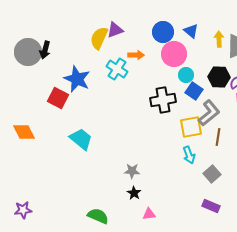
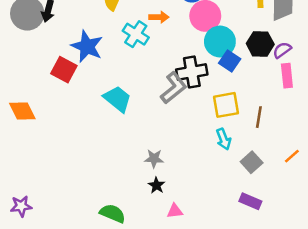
cyan circle: (186, 75) -> (220, 41), size x1.6
gray L-shape: (209, 113) -> (174, 88), moved
cyan trapezoid: (81, 139) -> (117, 99), moved

